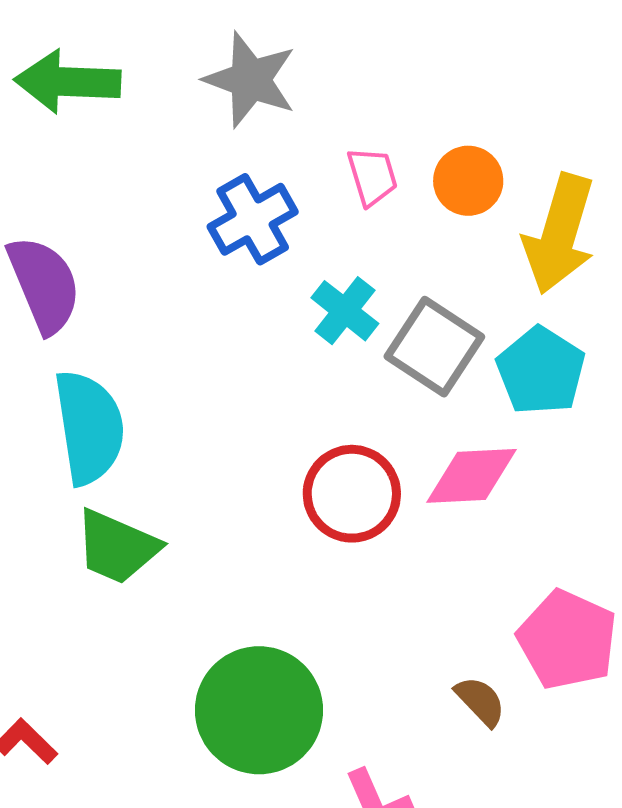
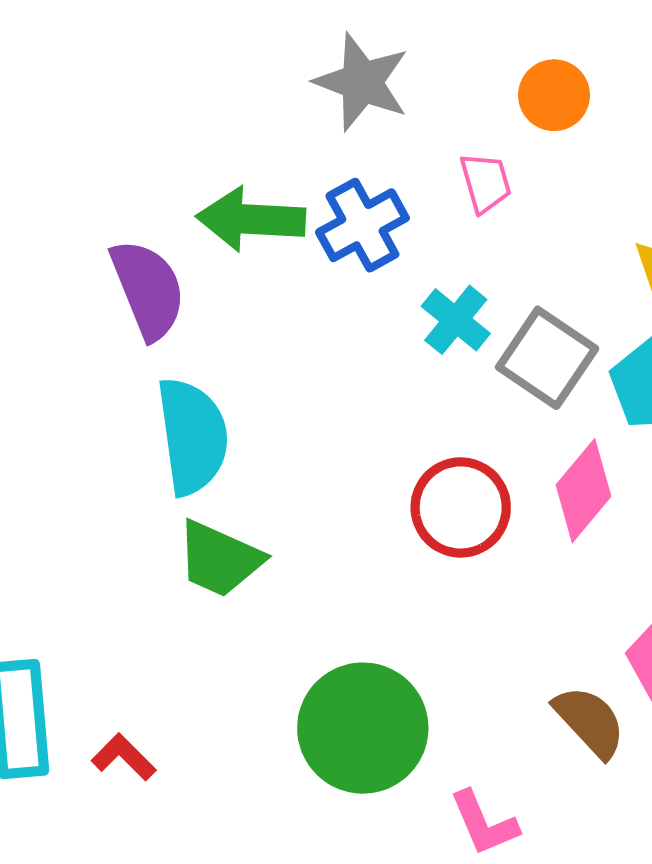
green arrow: (68, 82) -> (251, 219), moved
orange circle: (468, 181) -> (554, 95), moved
pink diamond: (472, 476) -> (584, 491), turned -48
brown semicircle: (480, 701) -> (590, 722), size x1.4

